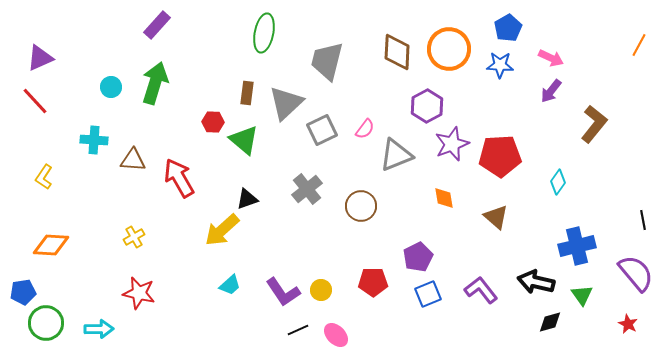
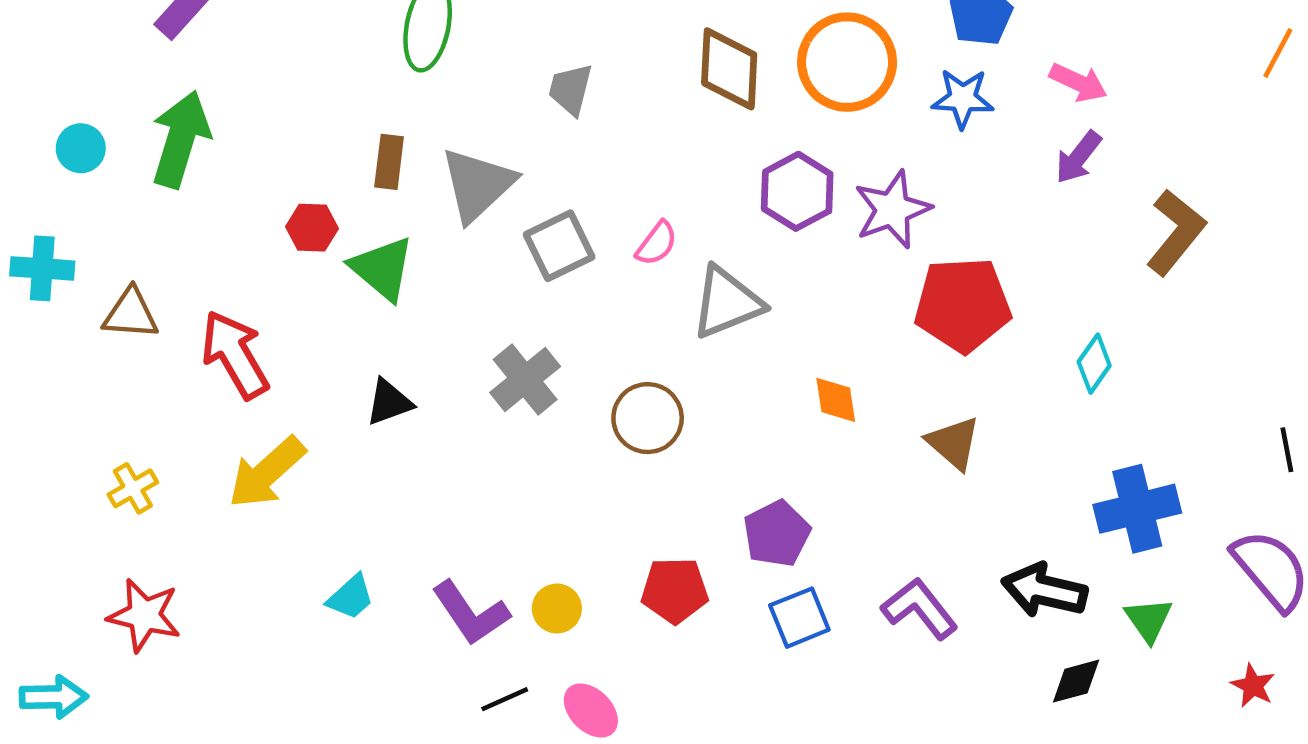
gray trapezoid: (327, 61) -> (570, 89), size x0.6
purple star: (452, 144) -> (892, 209), moved
yellow arrow: (222, 230) -> (267, 472), moved

